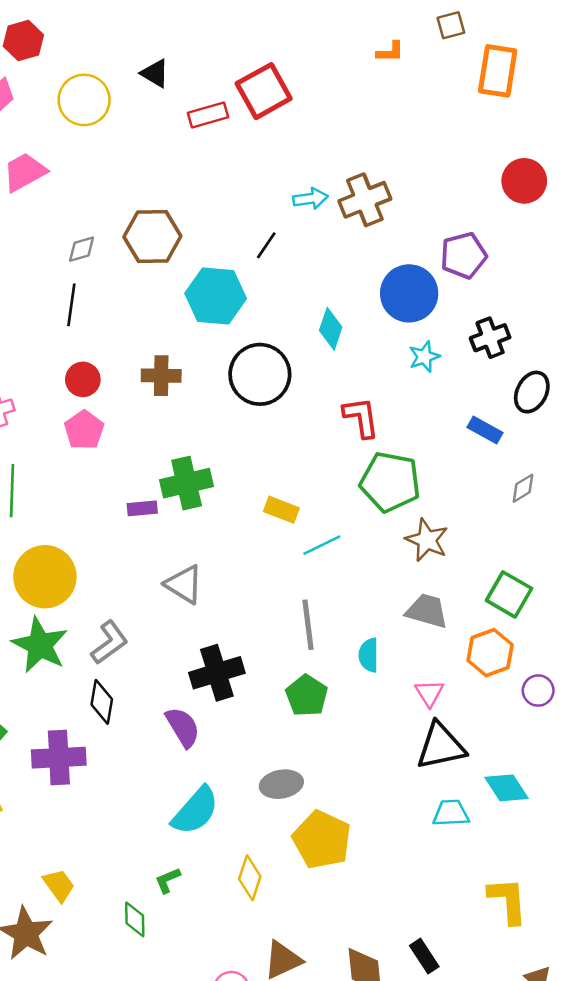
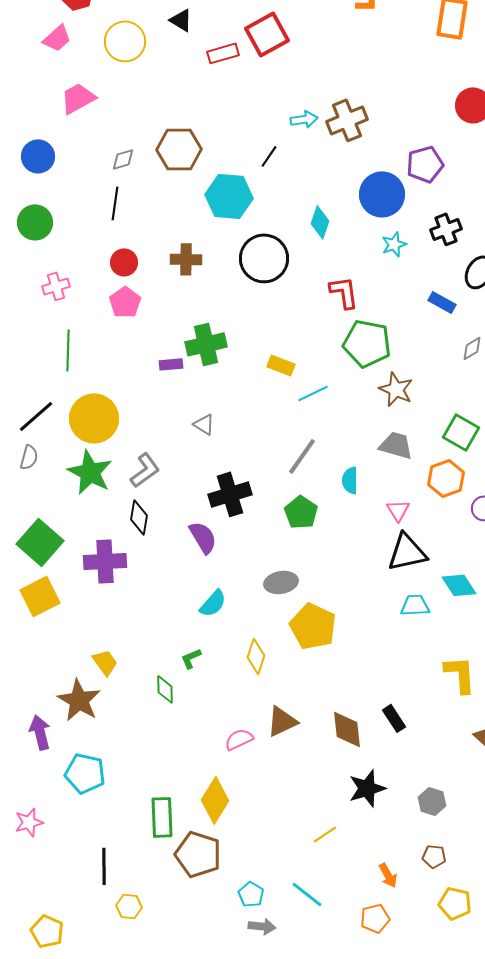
gray triangle: (184, 584) -> (204, 424), size x0.7
gray line: (308, 625) -> (302, 456), turned 42
cyan semicircle: (195, 811) -> (213, 603), size x0.7

